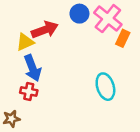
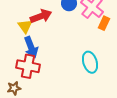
yellow triangle: (25, 42) -> (25, 26), turned -42
red cross: (29, 92) -> (28, 66), size x1.6

